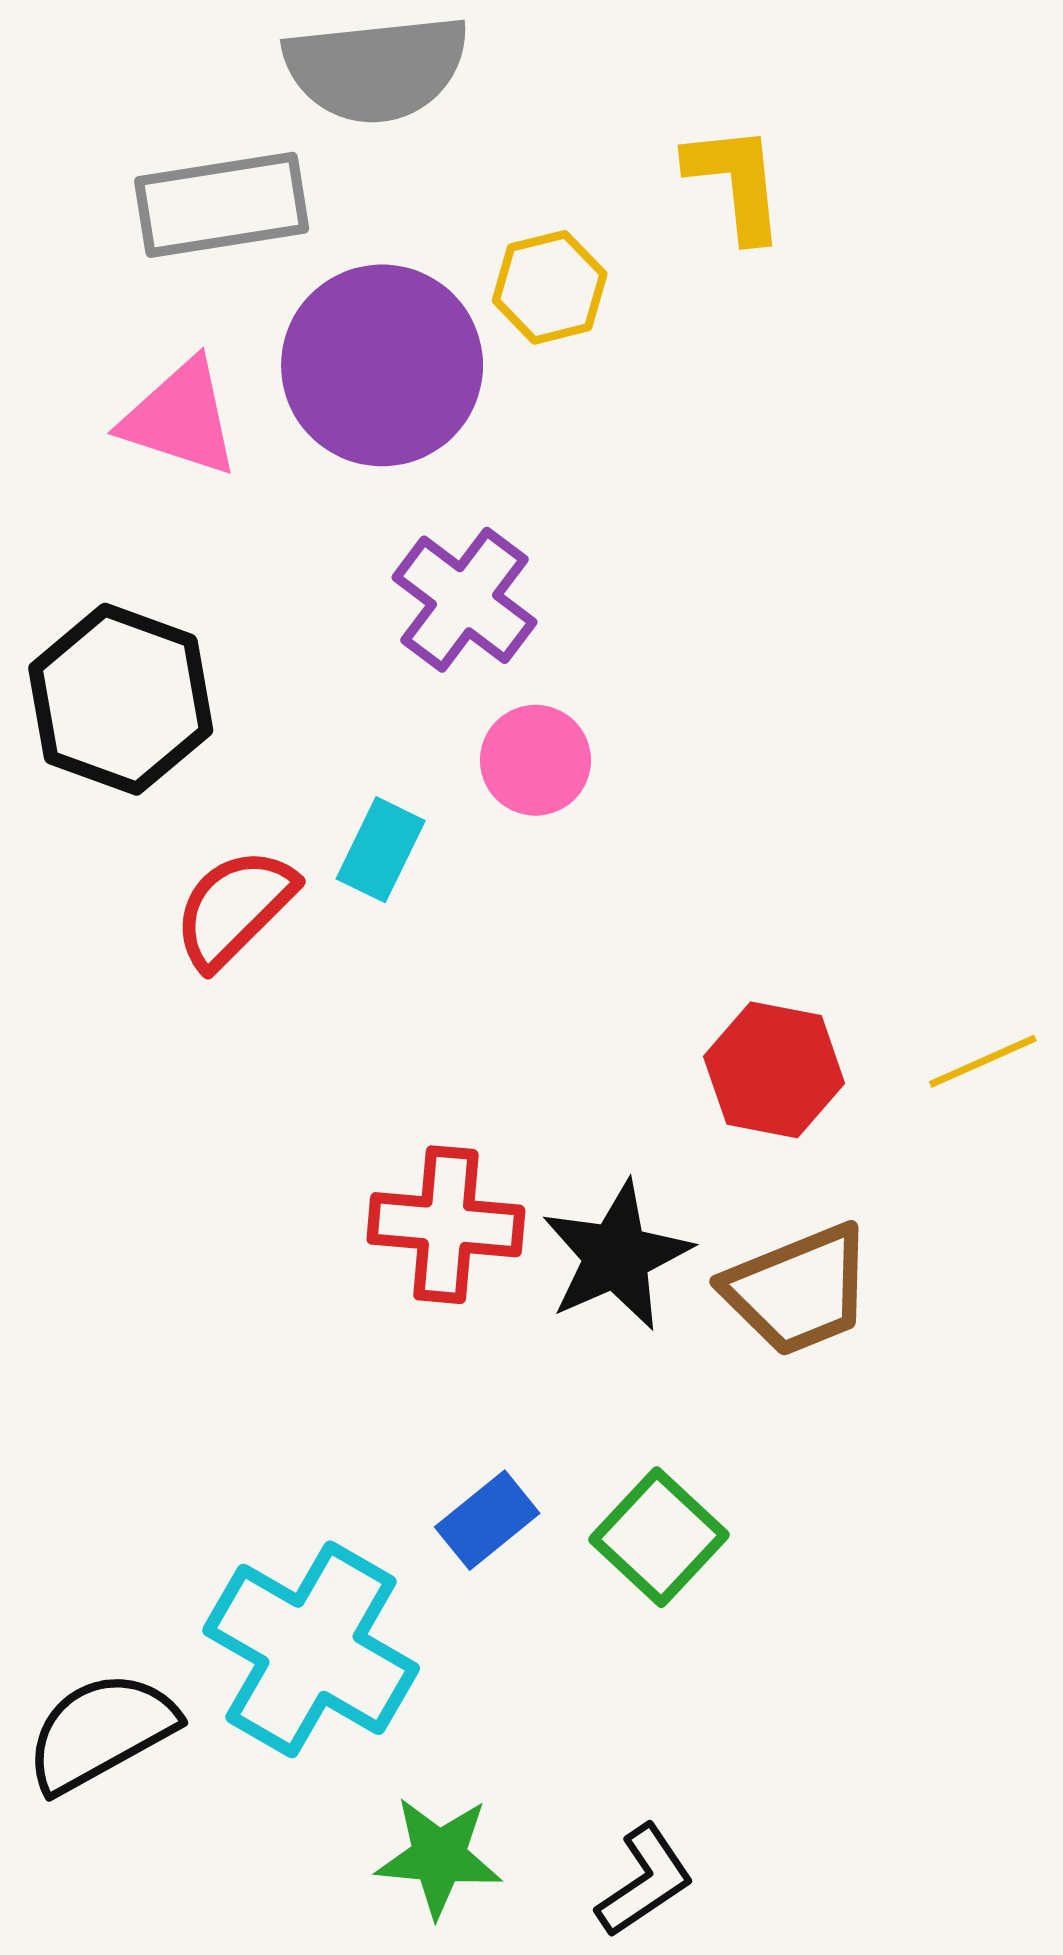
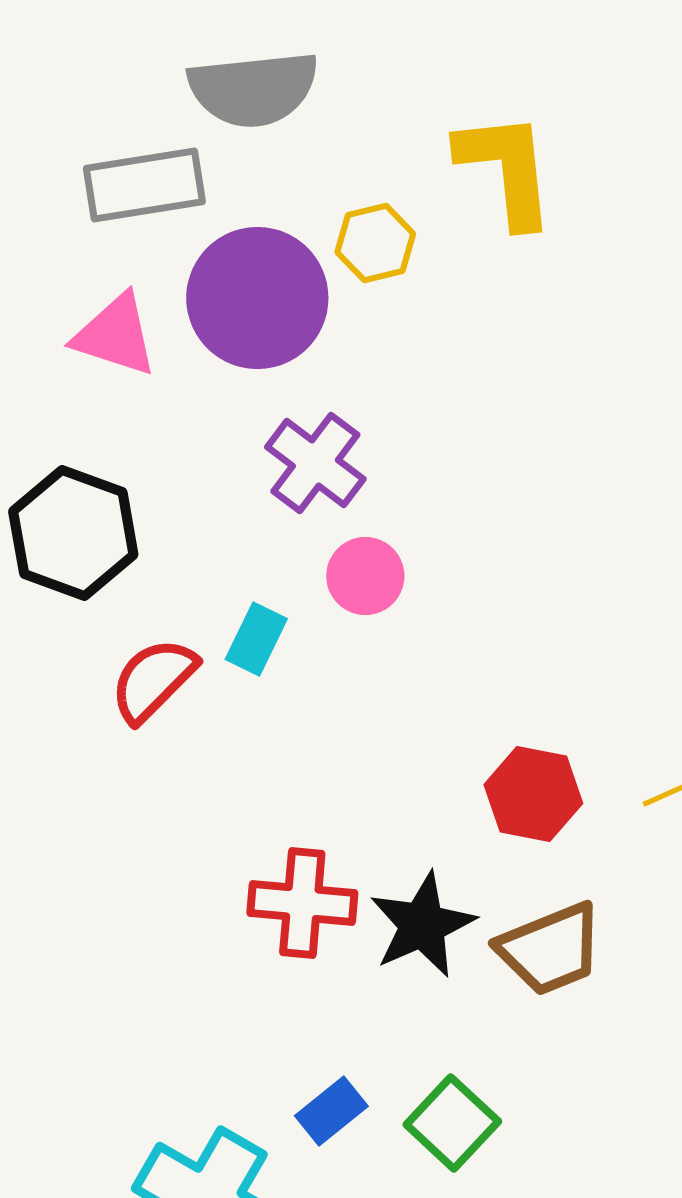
yellow L-shape: (736, 182) -> (506, 169), size x1.4

